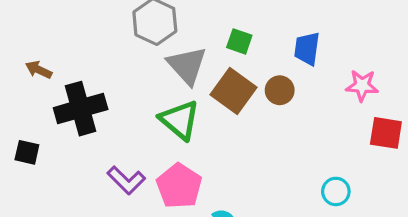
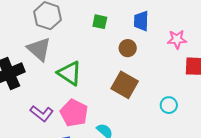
gray triangle: (187, 65) -> (39, 49), moved
brown square: (234, 91) -> (125, 85), moved

